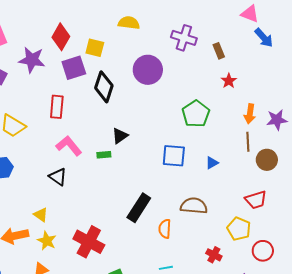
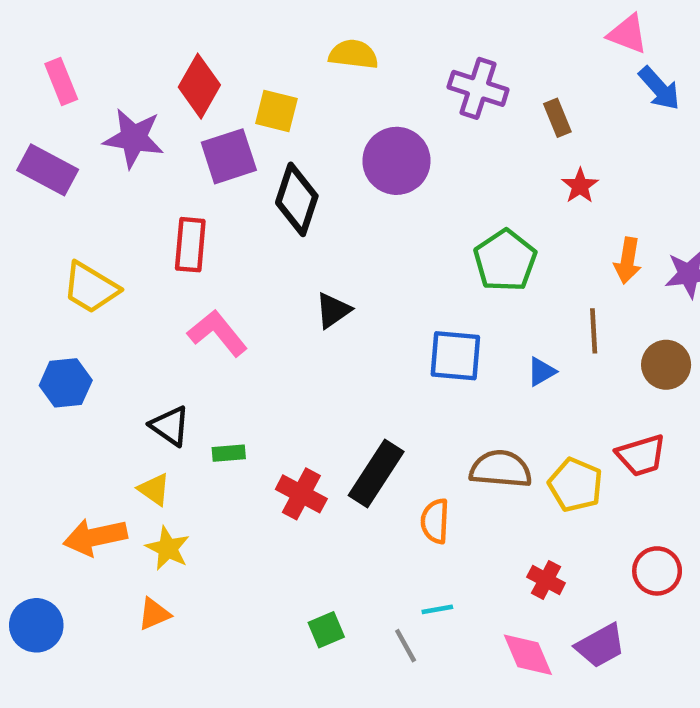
brown line: (248, 142) -> (594, 331), moved
green rectangle: (104, 155) -> (229, 453), moved
black triangle: (58, 177) -> (170, 426), moved
yellow pentagon: (239, 229) -> (575, 485), moved
red cross: (89, 242) -> (301, 494), moved, size x0.7

